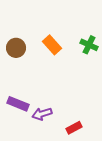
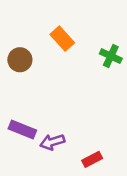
orange rectangle: (52, 45) -> (62, 39), moved

